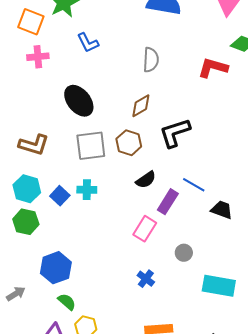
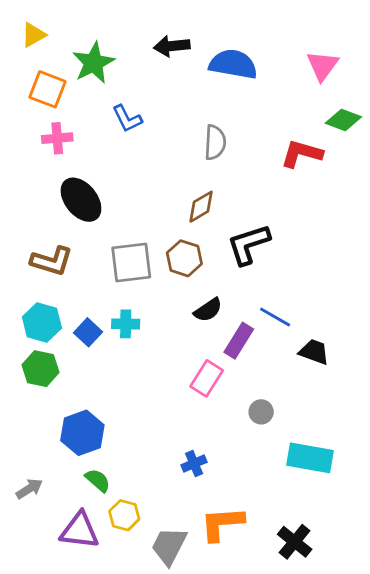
black ellipse: (79, 101) -> (81, 200), moved
blue cross: (146, 279) -> (194, 464), moved, turned 30
gray arrow: (16, 294) -> (29, 489), moved

